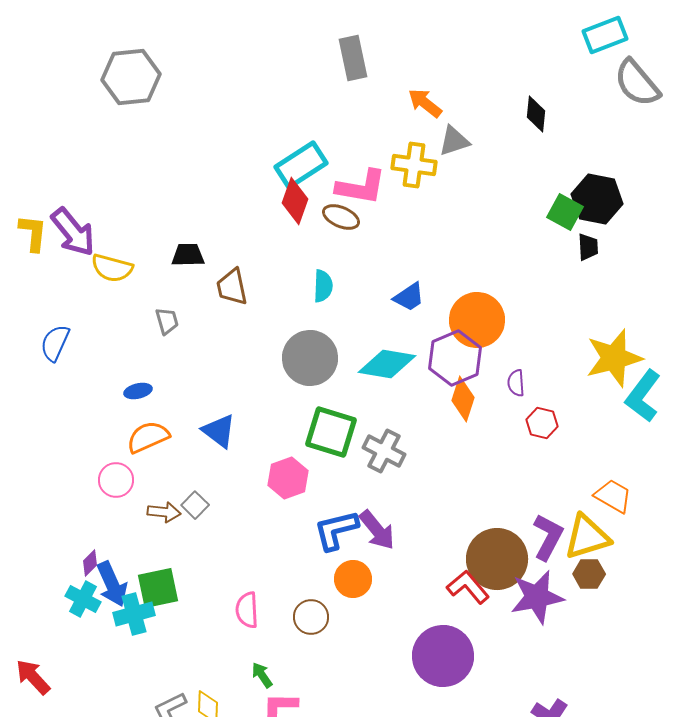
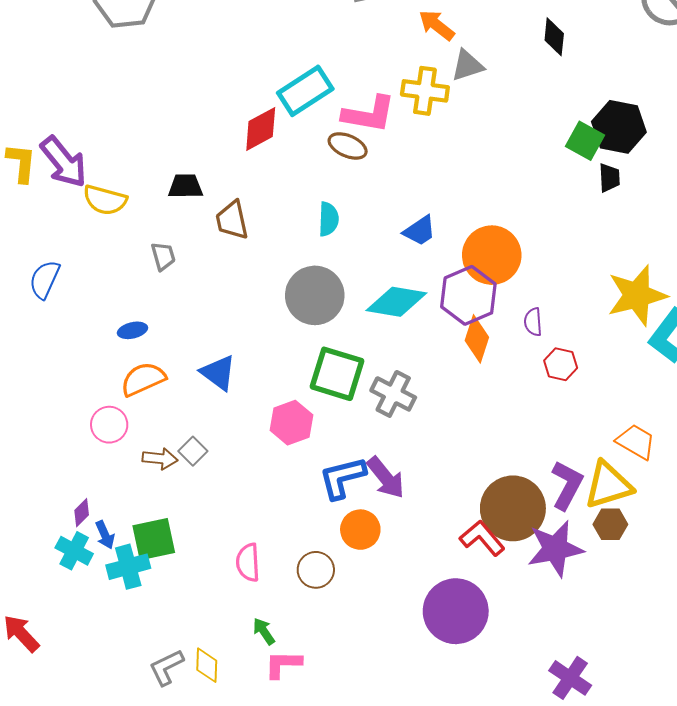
red diamond: (295, 201) -> (261, 129), moved, turned 42
blue arrow: (112, 584) -> (105, 535), size x0.6

